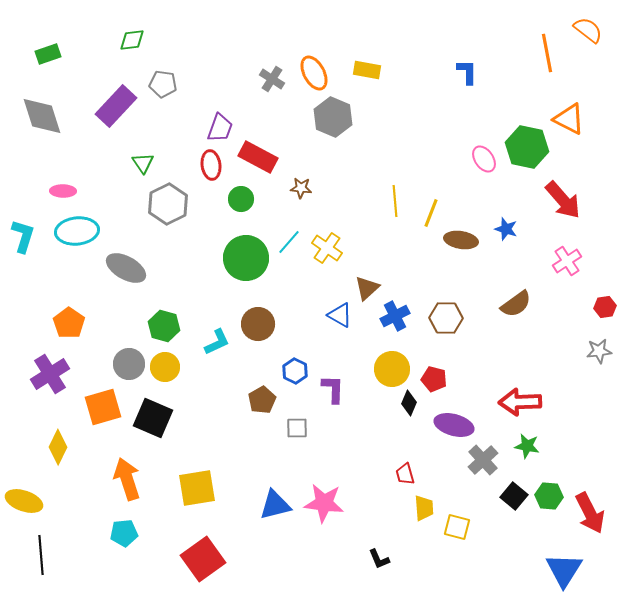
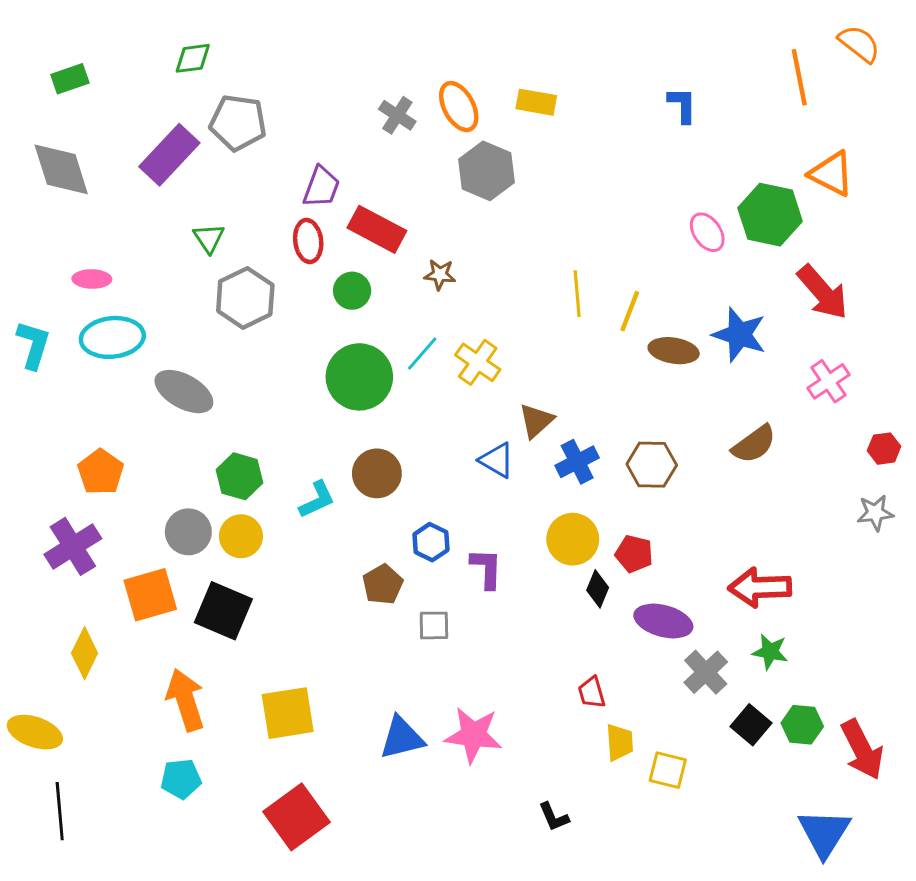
gray pentagon: (163, 84) -> (238, 123), size x1.4
blue star: (506, 229) -> (739, 335), size x1.6

